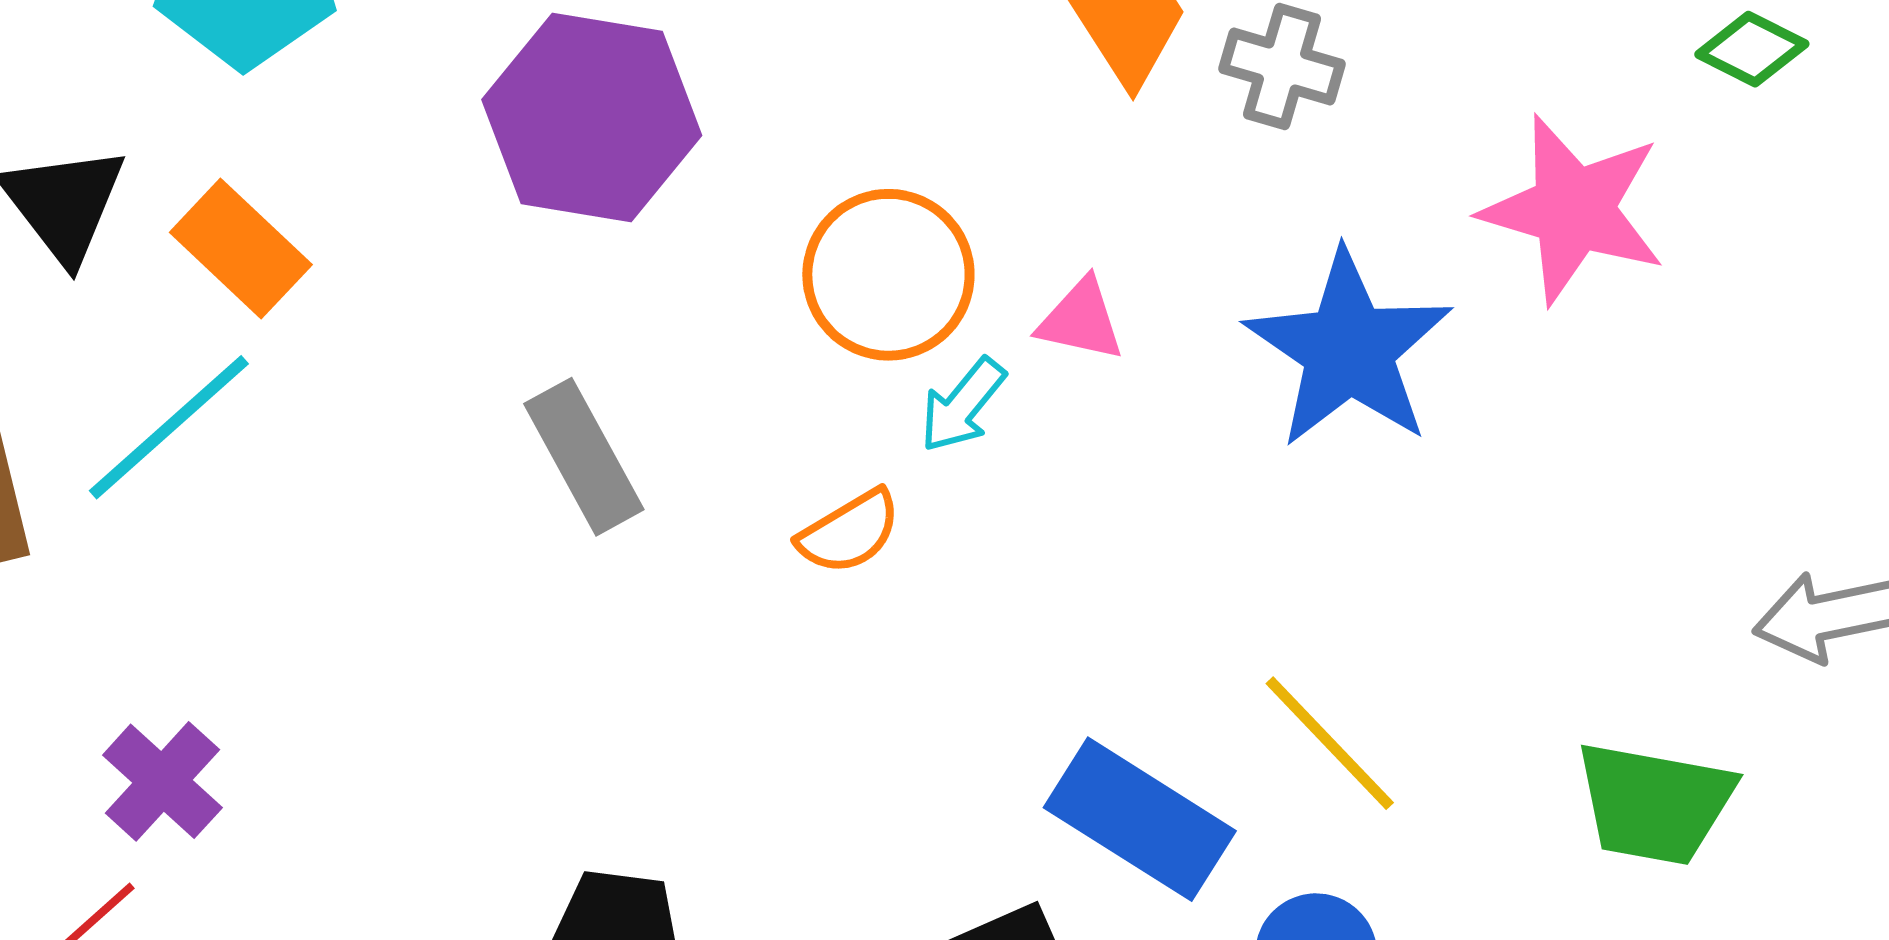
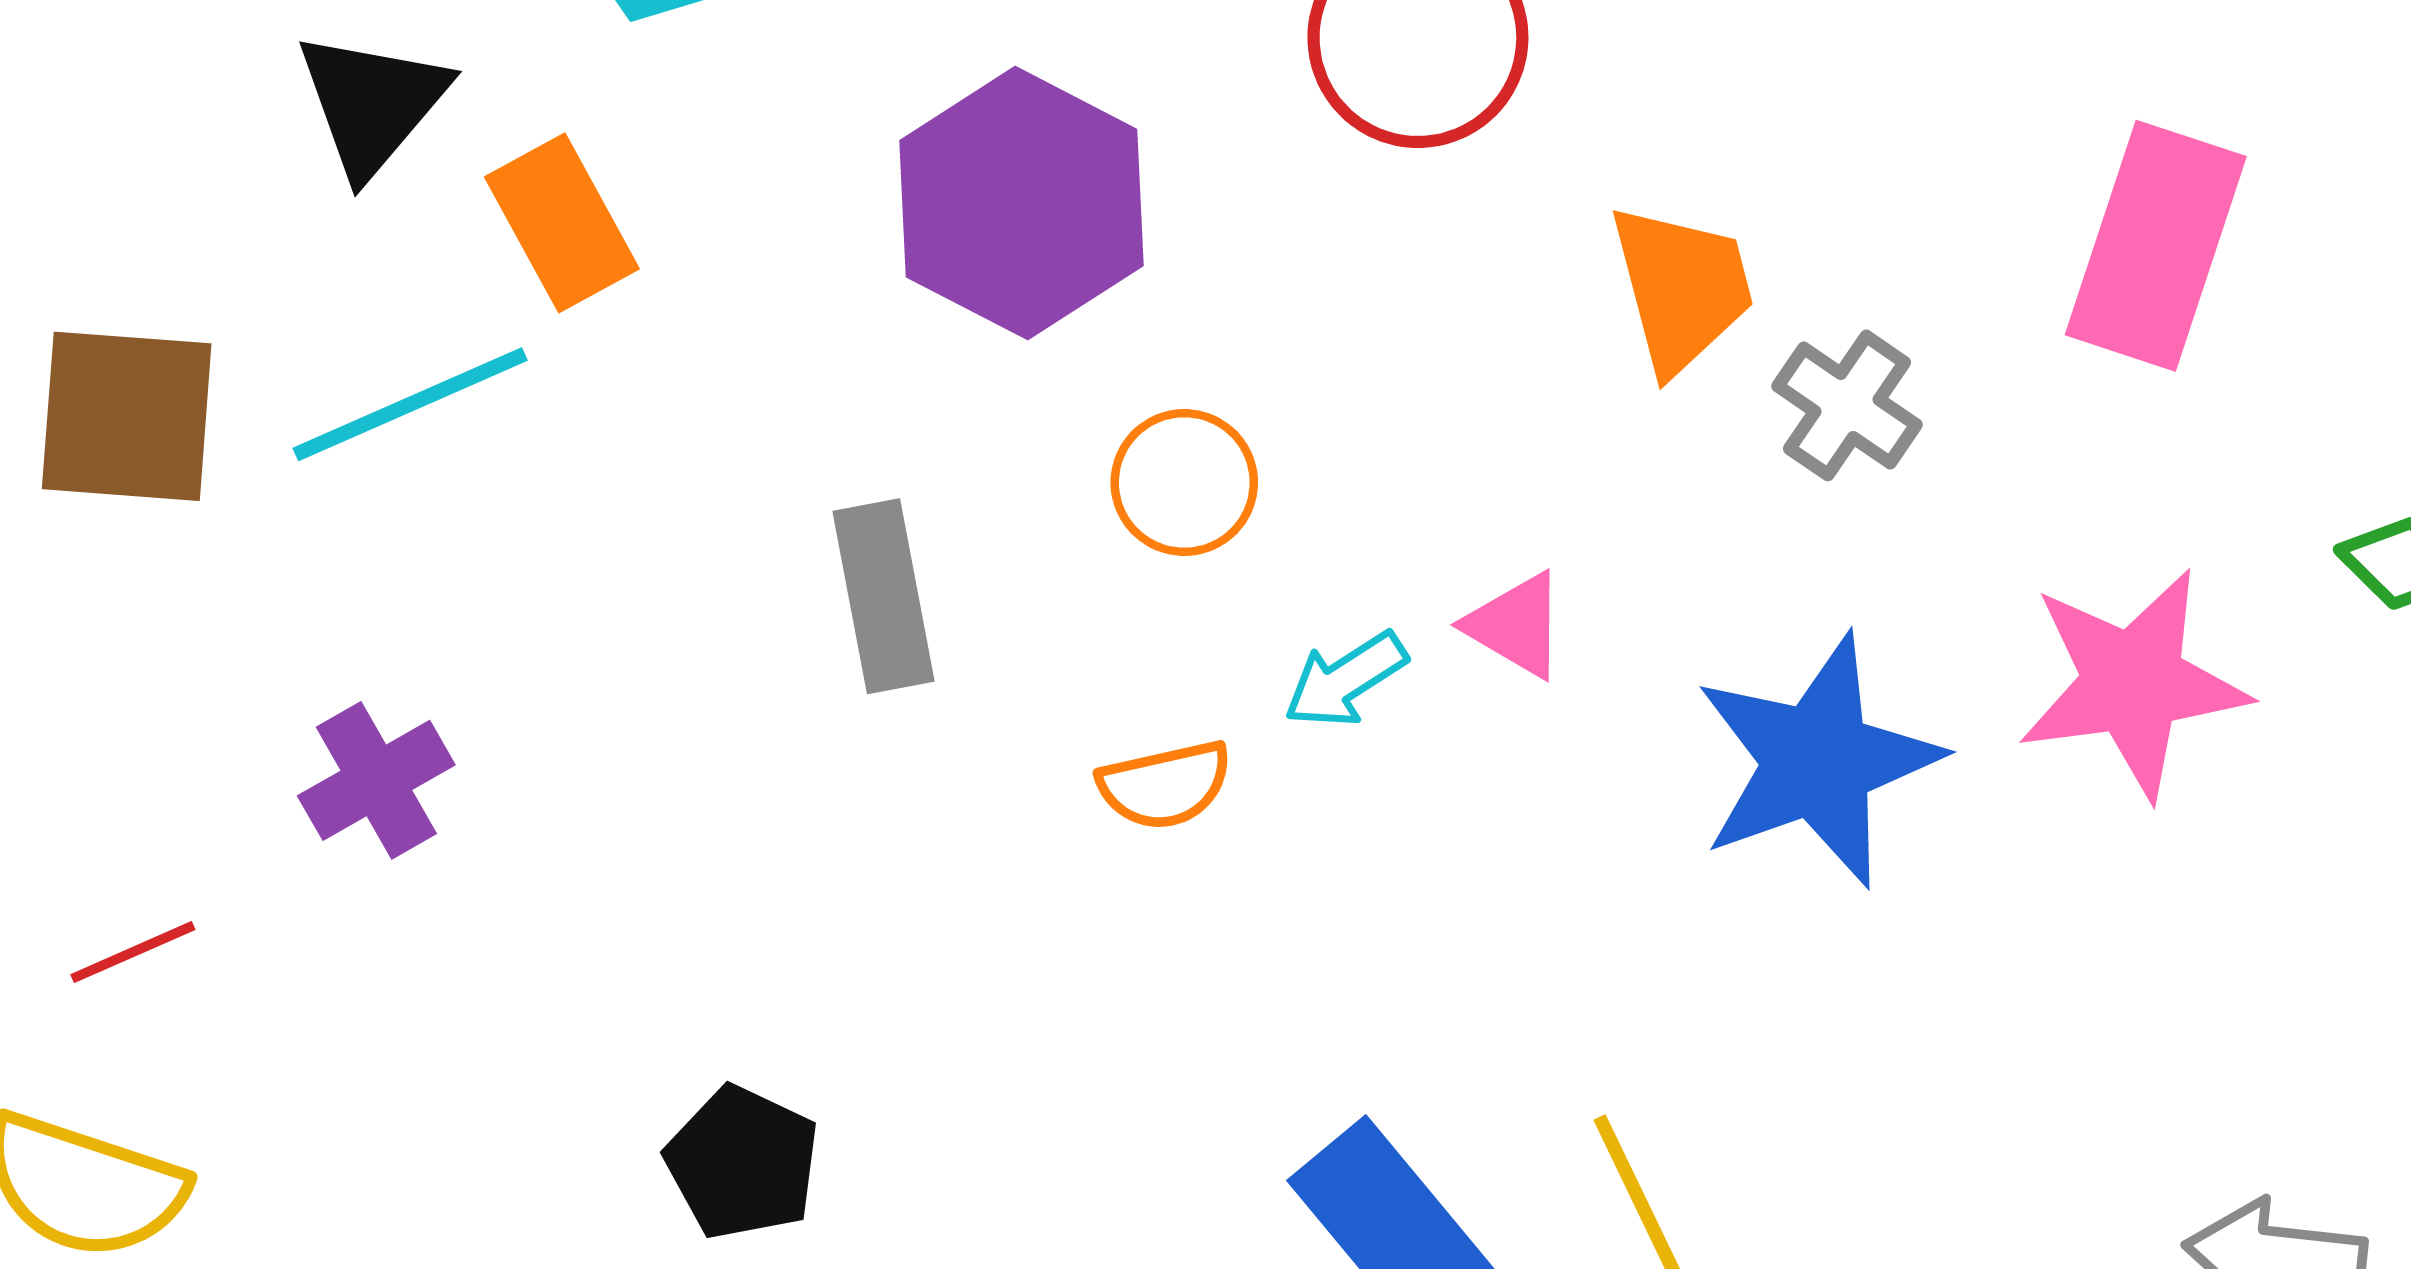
pink star: (1573, 209) -> (2133, 683), turned 30
orange circle: (888, 275) -> (1184, 482), moved, size x0.7
purple cross: (162, 781) -> (376, 780), moved

